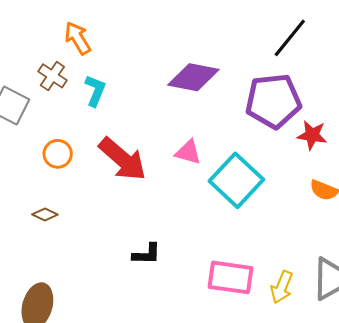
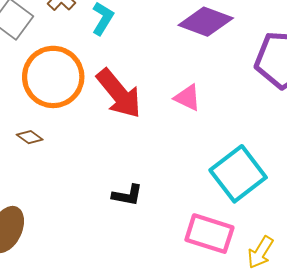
orange circle: (58, 154) -> (53, 77), size x2.0
cyan square: (236, 180) -> (238, 174), moved

